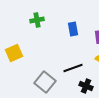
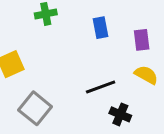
gray square: (45, 82) -> (35, 108), moved

